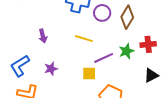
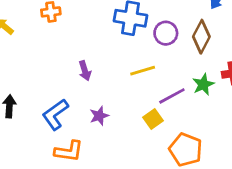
yellow line: (84, 39) -> (143, 71), turned -30
yellow square: (89, 73) -> (153, 119), turned -32

